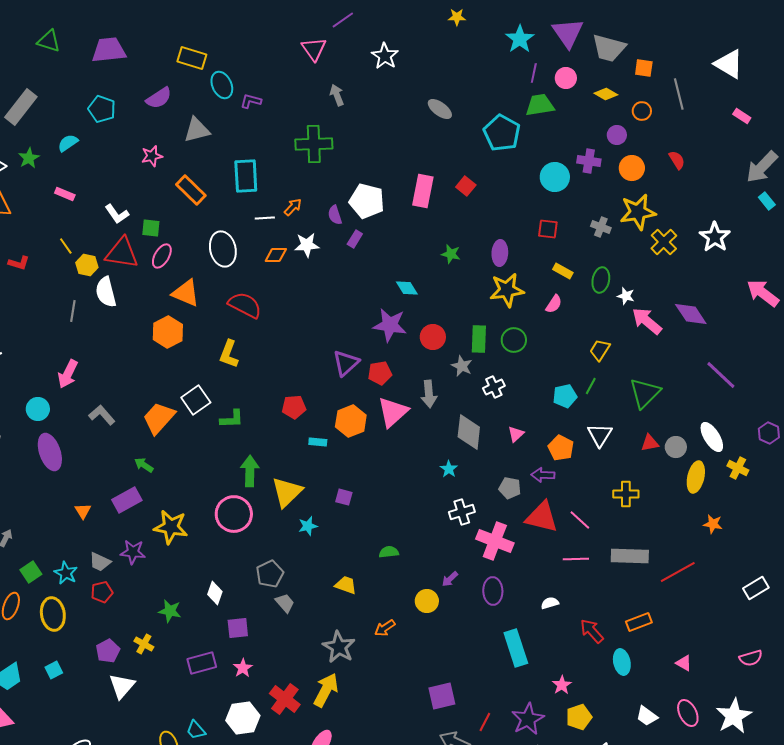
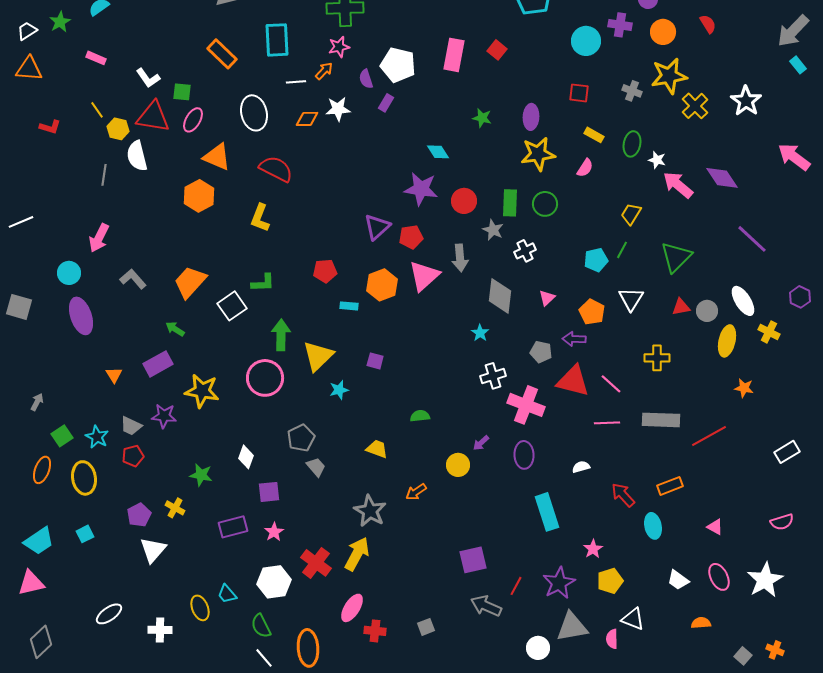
pink star: (152, 156) -> (339, 47), moved
white square: (196, 400) -> (232, 306), moved

